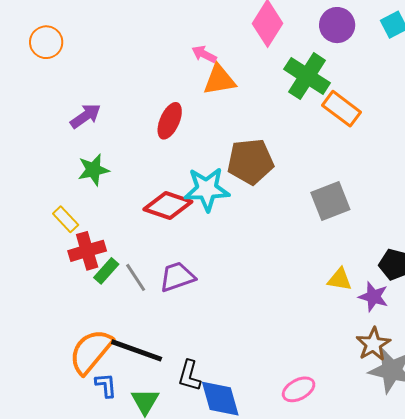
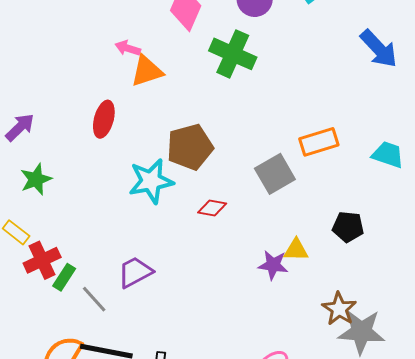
orange rectangle: (341, 109) -> (319, 142), moved, turned -45
red diamond: (168, 205) -> (212, 208), moved, size x0.6
gray line: (136, 277) -> (94, 299), moved
purple star: (373, 297) -> (273, 265), moved

